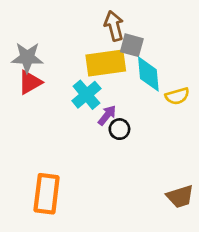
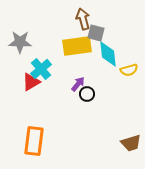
red triangle: (30, 82) -> (31, 82), moved
cyan cross: (86, 95) -> (41, 69), moved

